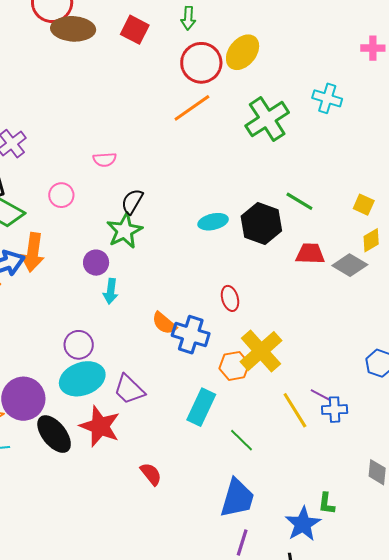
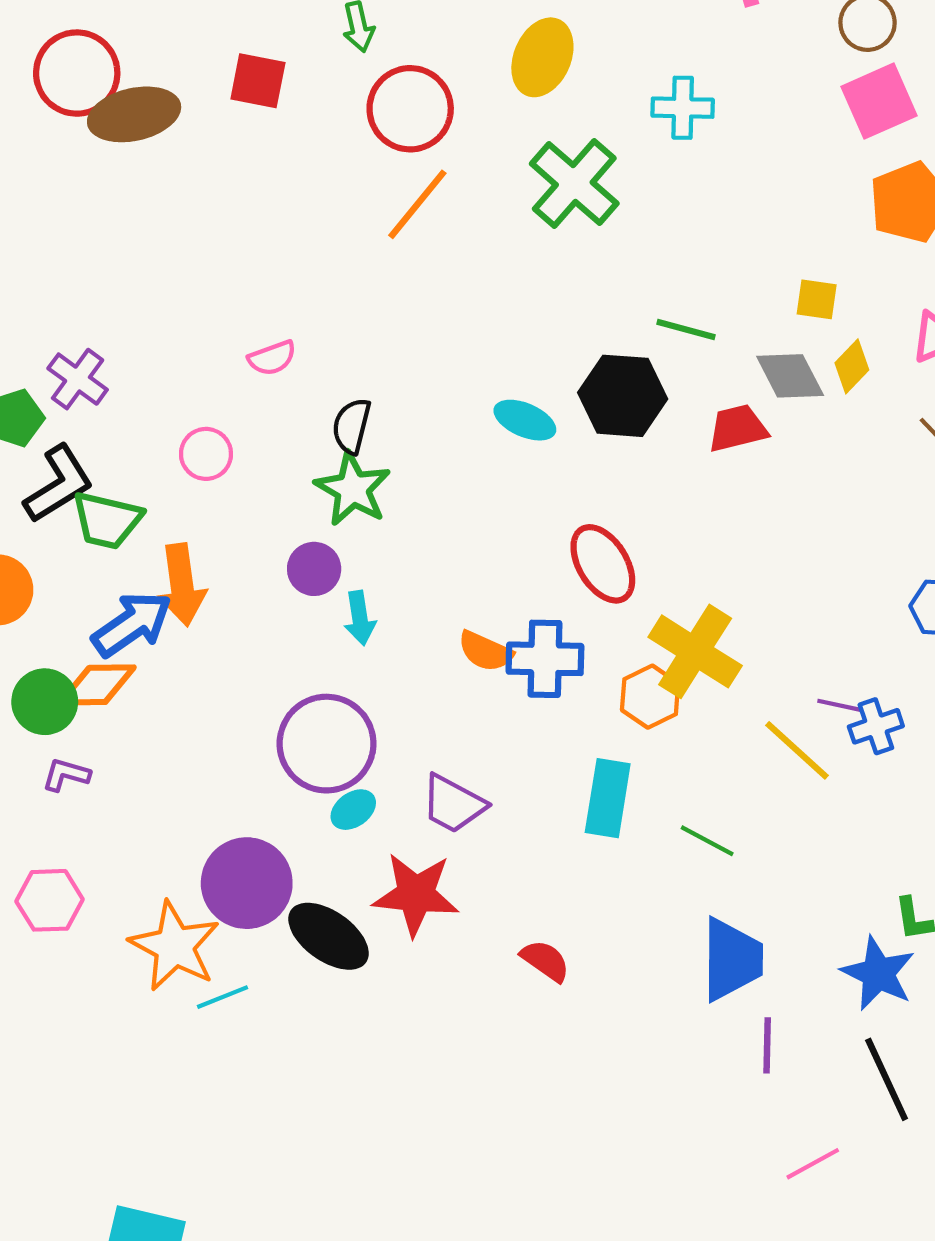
yellow ellipse: (243, 52) -> (542, 57), moved
cyan ellipse: (213, 222) -> (525, 420), turned 52
gray diamond: (350, 265) -> (790, 376), moved, turned 48
red ellipse: (230, 298) -> (603, 564), size x1.5
purple circle: (79, 345) -> (327, 744), size x1.6
cyan ellipse: (82, 379) -> (353, 810), size x0.5

